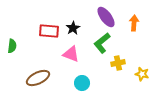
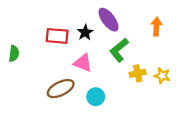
purple ellipse: (106, 17) -> (109, 20), moved
yellow star: (142, 74) -> (162, 76), moved
brown ellipse: (38, 78) -> (61, 89), moved

